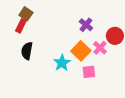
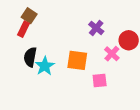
orange square: (81, 51) -> (77, 60), moved, turned -36
cyan star: (62, 63) -> (45, 66), moved

